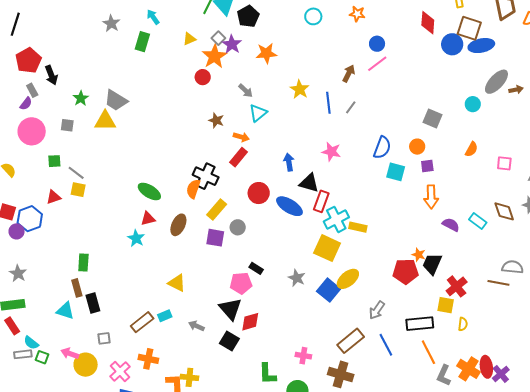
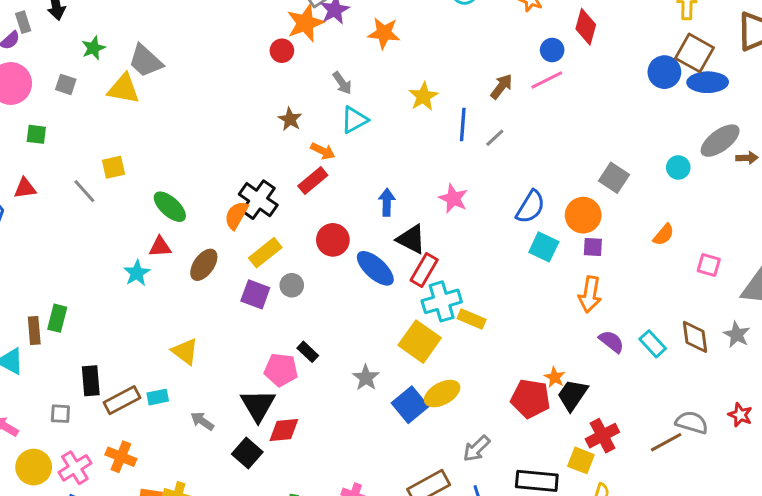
red diamond: (428, 23) -> (586, 27), moved
orange circle: (417, 147) -> (583, 215), size x1.5
gray line: (76, 173) -> (84, 191), moved
yellow square: (78, 190) -> (113, 167), moved, turned -35
green rectangle: (83, 263) -> (57, 318), moved
brown line: (498, 283) -> (666, 442), turned -50
black rectangle: (93, 303) -> (91, 381), moved
yellow circle: (86, 365) -> (34, 467), moved

